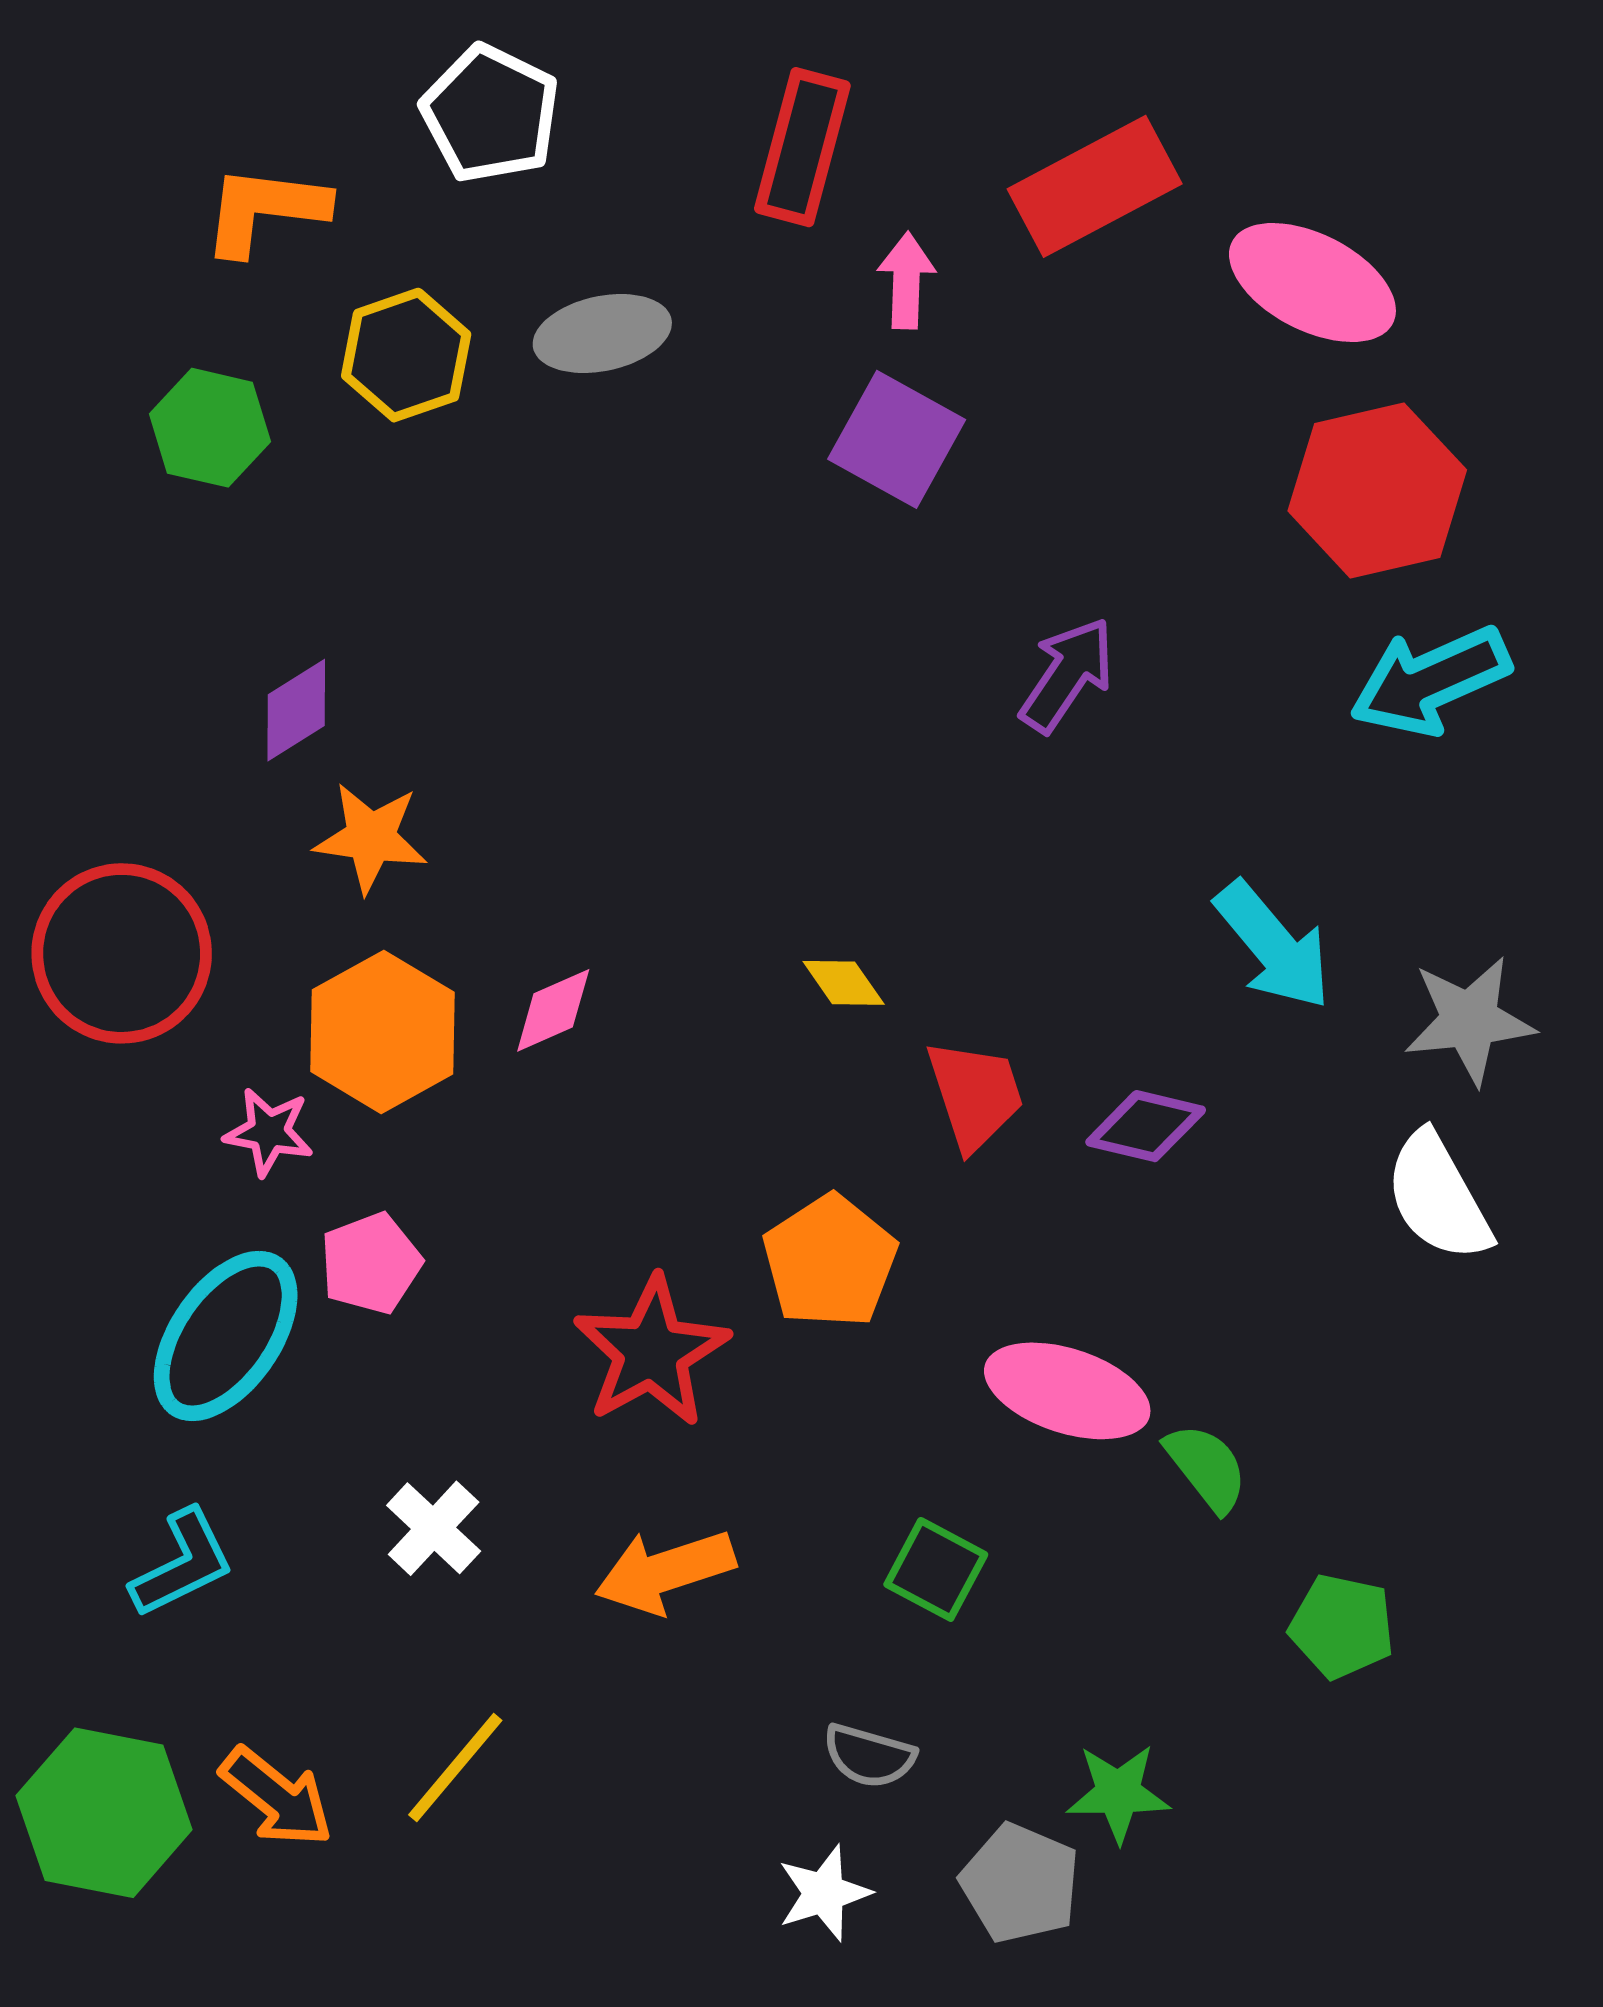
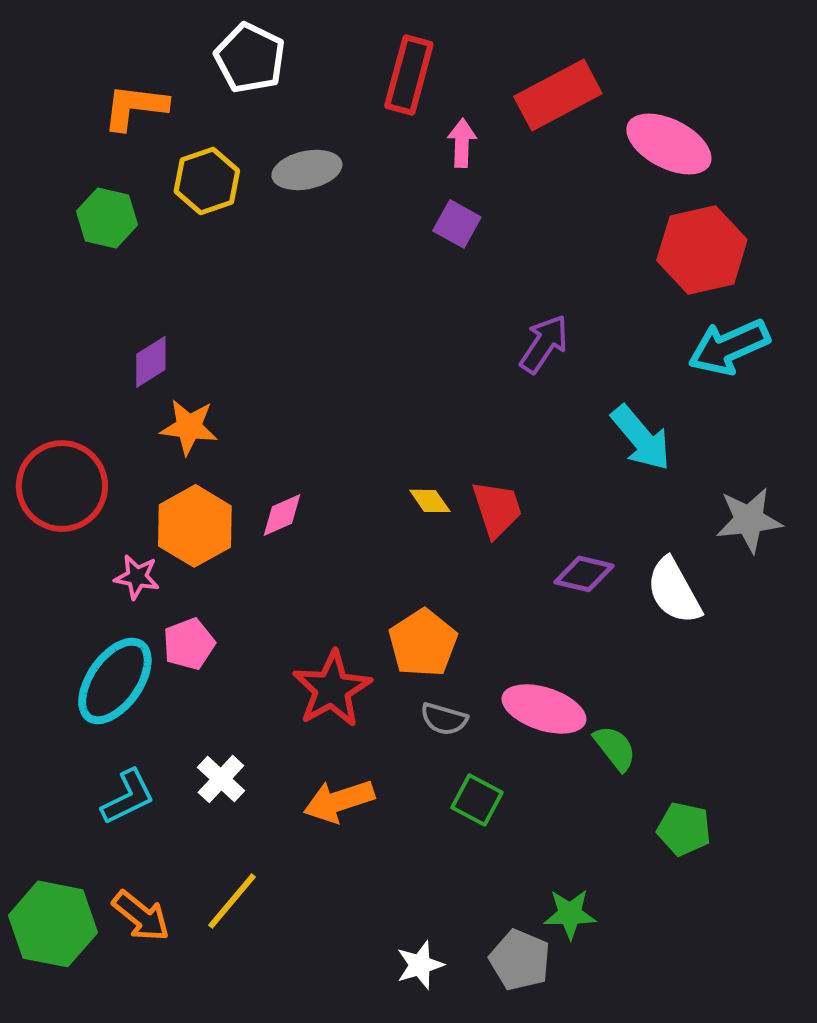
purple square: (897, 439) -> (457, 224), size x0.7
cyan arrow: (1273, 946) -> (641, 438), moved
red trapezoid: (975, 1095) -> (497, 509), moved
white semicircle: (1438, 1197) -> (674, 591), moved
cyan L-shape: (182, 1564) -> (128, 797), moved
gray semicircle: (869, 1756) -> (444, 719), moved

